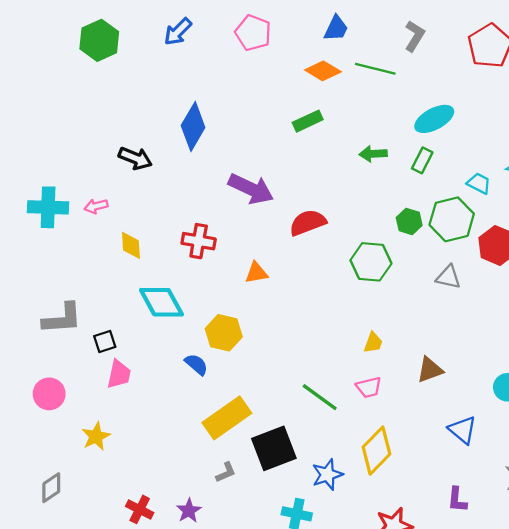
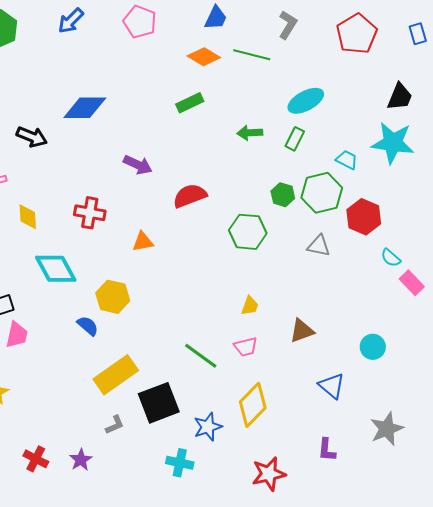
blue diamond: (193, 127) -> (85, 108), turned 60
purple arrow: (251, 189) -> (138, 165), size x0.7

